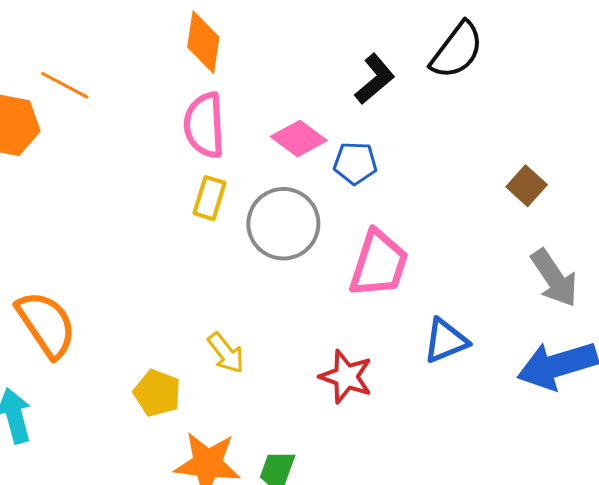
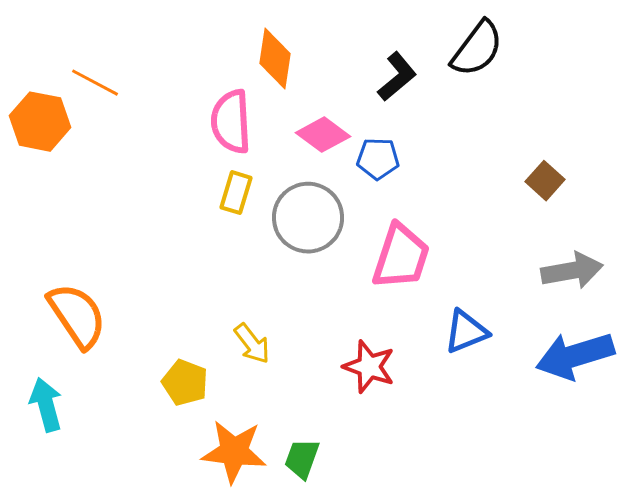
orange diamond: (203, 42) -> (275, 59), moved
gray arrow: (554, 278) -> (572, 271), turned -66

